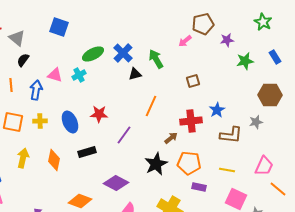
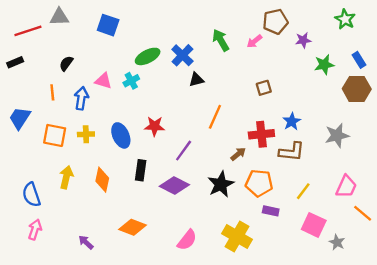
gray triangle: (17, 38) -> (59, 17), moved, turned -42
green arrow: (156, 59) -> (221, 40), moved
brown hexagon: (270, 95) -> (357, 89), moved
gray star: (256, 122) -> (337, 135), size x1.5
brown L-shape: (231, 135) -> (292, 152), moved
black rectangle: (87, 152) -> (141, 170), turned -66
yellow line: (227, 170) -> (303, 191), turned -63
purple diamond: (116, 183) -> (174, 185), moved

